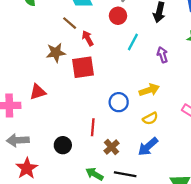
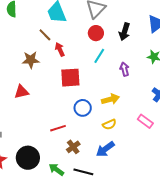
red circle: (118, 16) -> (96, 33), moved
red square: (83, 67) -> (70, 78), moved
red triangle: (38, 92) -> (21, 92), moved
red line: (93, 127) -> (58, 128), turned 63
black circle: (63, 145) -> (28, 158), moved, size x1.5

